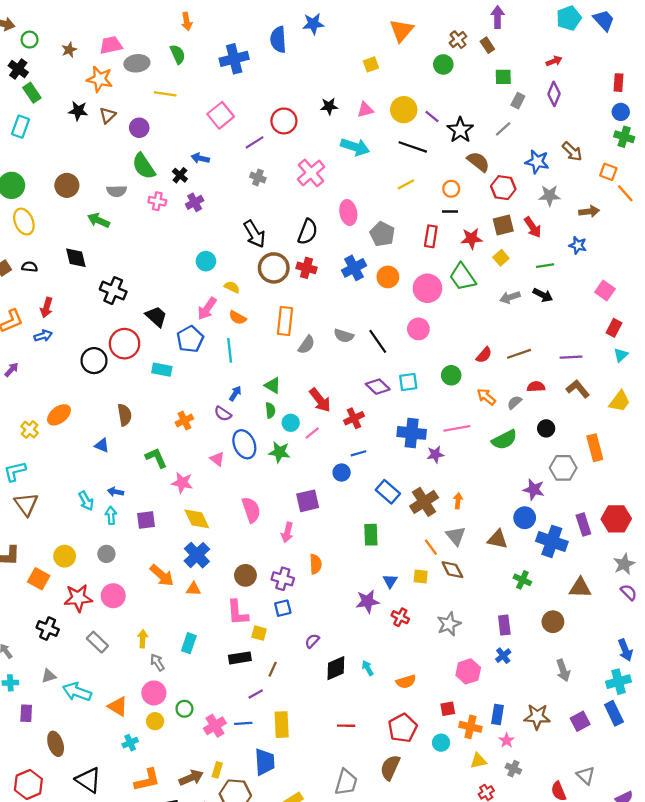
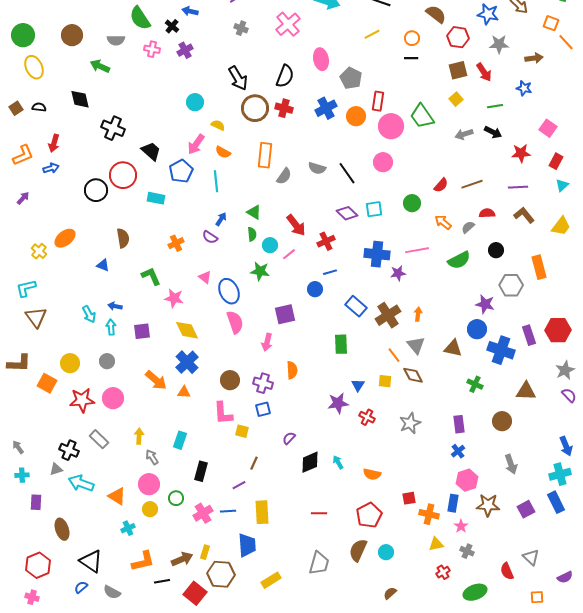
red rectangle: (431, 236) -> (378, 101), moved
red star: (472, 239) -> (521, 153), moved
blue ellipse: (244, 444) -> (229, 291), moved
black cross: (48, 629) -> (69, 450), moved
black rectangle: (240, 658) -> (201, 471), moved, turned -66
pink hexagon: (468, 671) -> (467, 480), moved
orange semicircle: (406, 682) -> (372, 474), turned 30
cyan circle: (441, 743) -> (386, 552), moved

